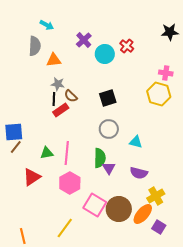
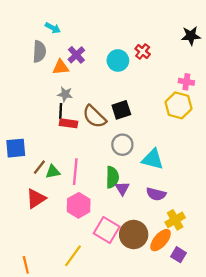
purple cross: (84, 40) -> (76, 55), moved
brown semicircle: (71, 96) -> (94, 117), moved, size x1.6
red rectangle: (61, 110) -> (68, 123), turned 42
cyan triangle: (136, 142) -> (153, 159), size x1.5
brown line: (16, 147) -> (39, 167), moved

